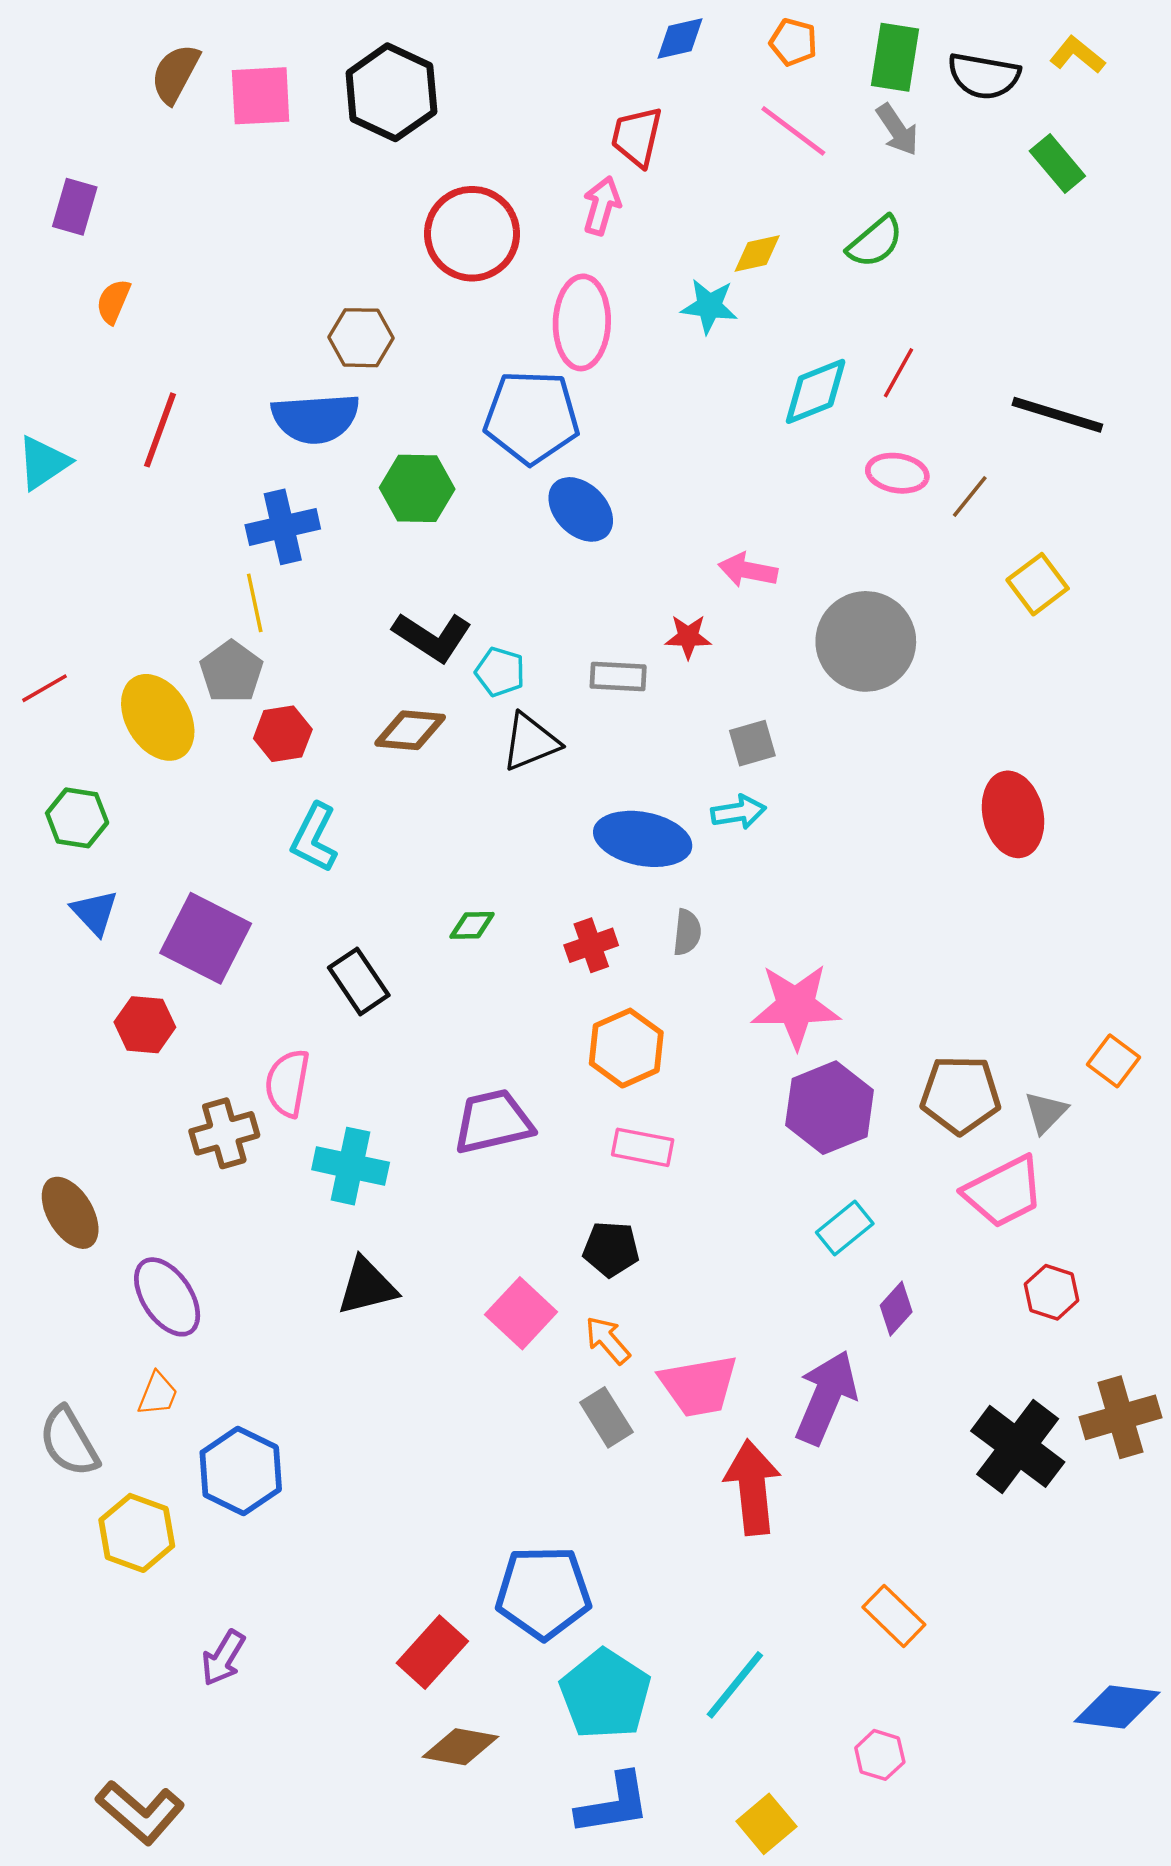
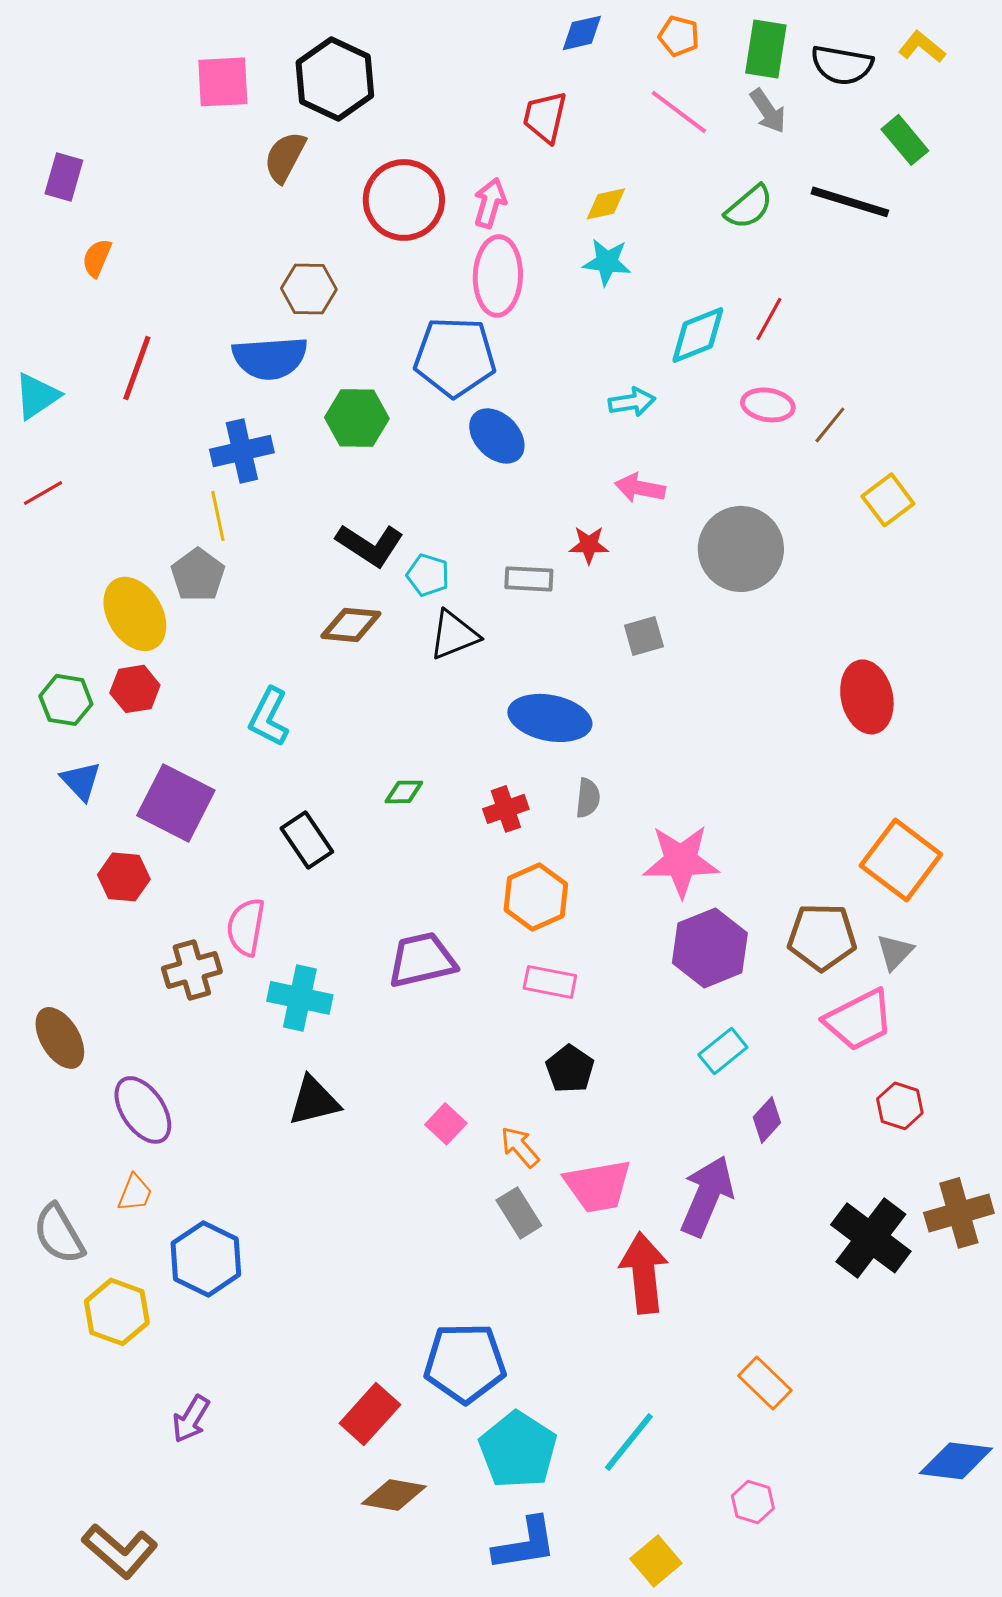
brown semicircle: (175, 74) -> (285, 157), moved
pink arrow: (602, 206) -> (490, 203), moved
yellow diamond: (757, 254) -> (606, 204), moved
black line: (1057, 415) -> (850, 202), moved
red line: (44, 688) -> (43, 493), moved
red hexagon: (283, 734) -> (135, 689), moved
cyan arrow: (738, 812) -> (632, 402), moved
orange square: (1113, 1061) -> (901, 860), moved, size x1.8
black pentagon: (611, 1249) -> (570, 1069), moved, turned 30
pink square: (521, 1313) -> (446, 1124), size x0.7

